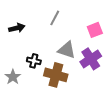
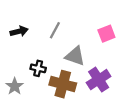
gray line: (55, 18) -> (55, 30), moved
purple cross: (91, 59) -> (99, 80), moved

